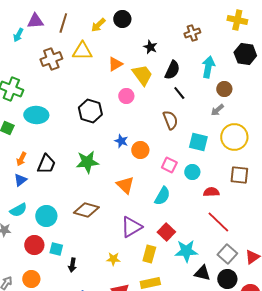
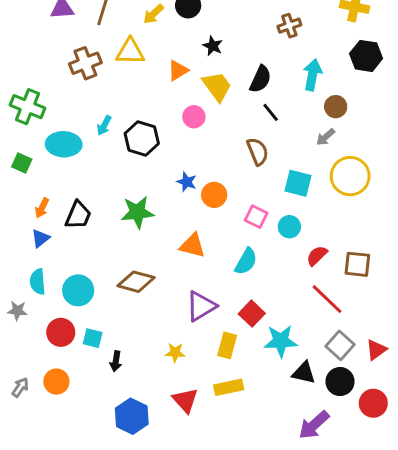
cyan arrow: (18, 35) -> (104, 125), moved
black star: (150, 47) -> (213, 46), moved
brown square: (239, 175) -> (357, 264), moved
orange triangle: (125, 185) -> (192, 246), turned -30
red semicircle: (211, 192) -> (317, 256), turned -42
cyan semicircle: (18, 210) -> (38, 282), turned 114

